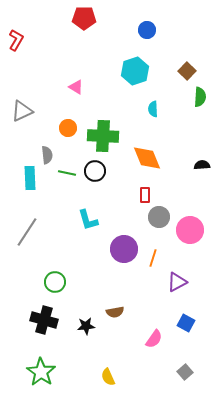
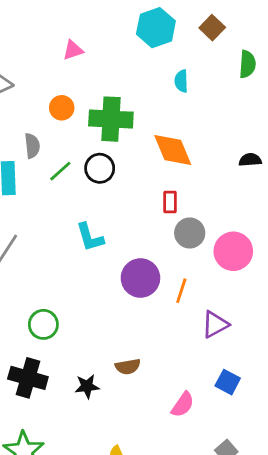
brown square: (187, 71) -> (212, 28), moved
pink triangle: (76, 87) -> (73, 50), turned -49
green line: (67, 173) -> (60, 171), turned -54

